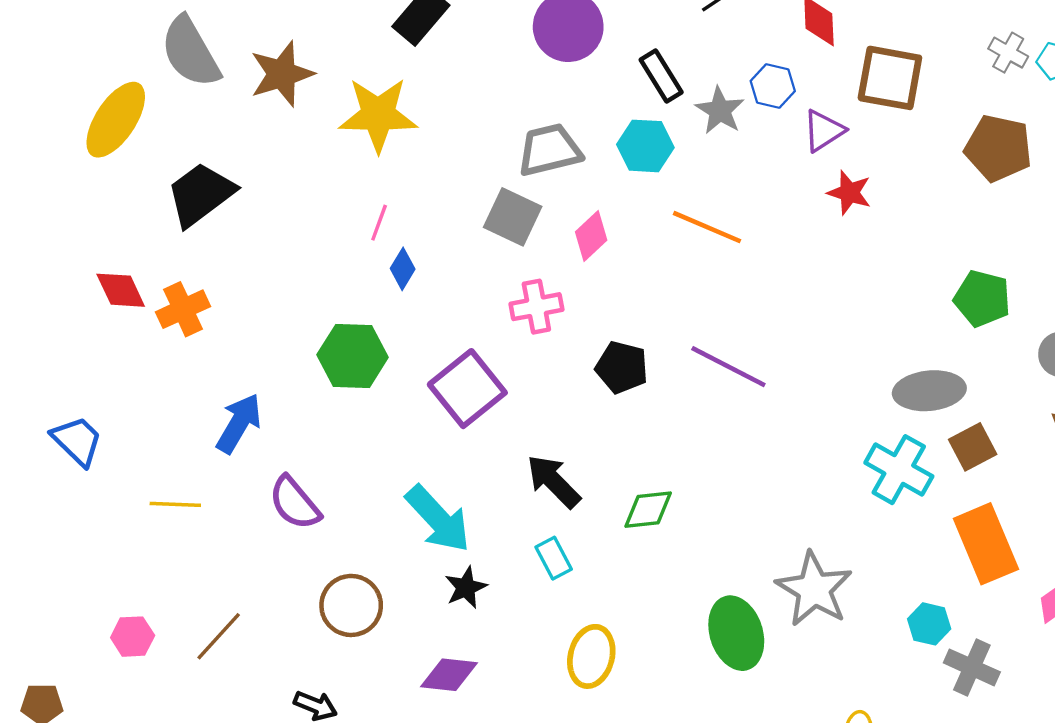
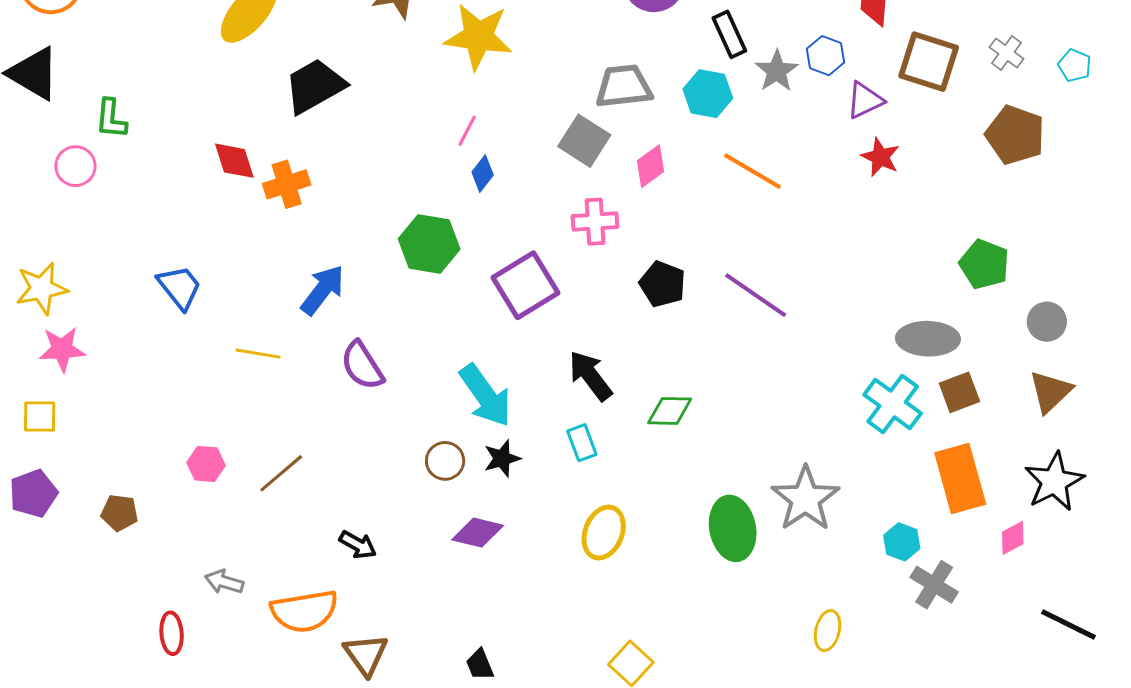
gray cross: (1008, 53) -> (1006, 53), moved
brown circle: (351, 605) -> (445, 461), moved, size x0.7

